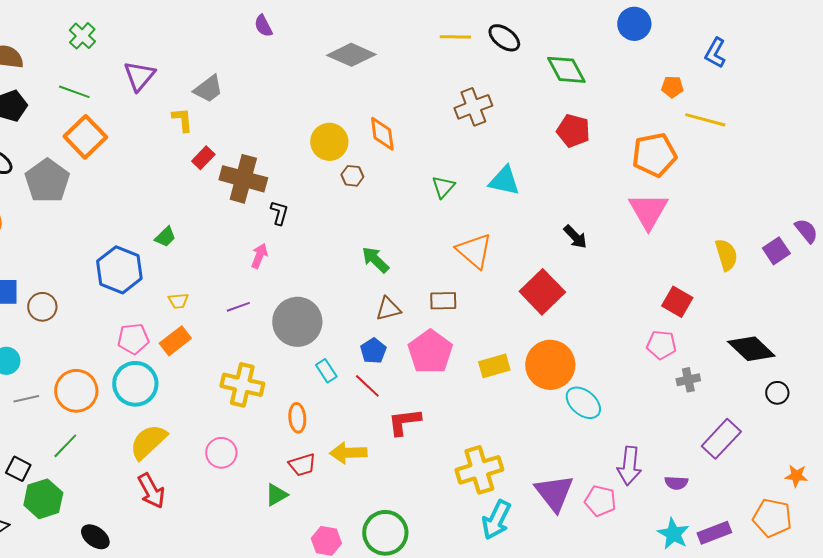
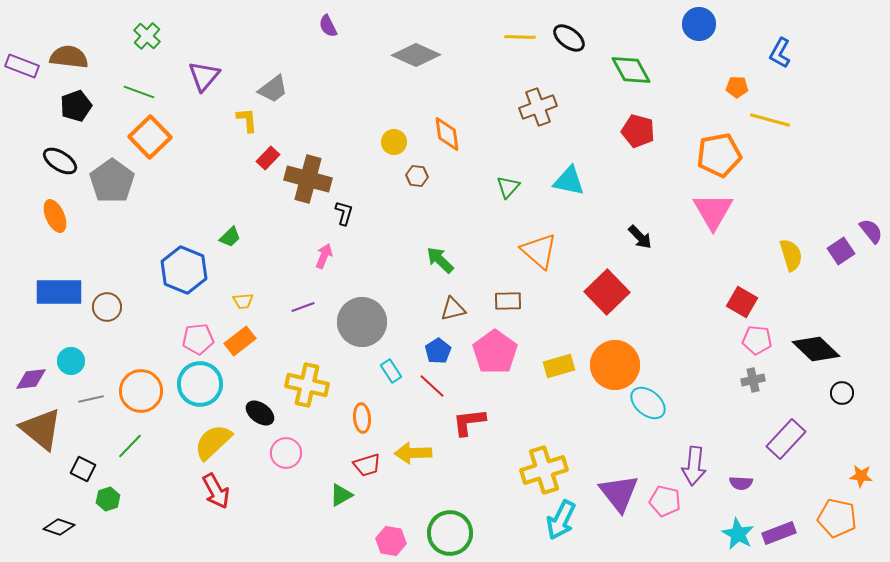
yellow circle: (329, 142) -> (394, 142), size x0.7
pink pentagon: (661, 345) -> (757, 340), moved
green hexagon: (43, 499) -> (108, 499), size x0.6
black ellipse: (95, 537) -> (260, 413), moved

